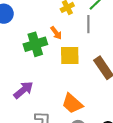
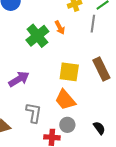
green cross: (35, 44) -> (37, 36), turned -30
yellow square: (70, 55) -> (69, 72), moved

